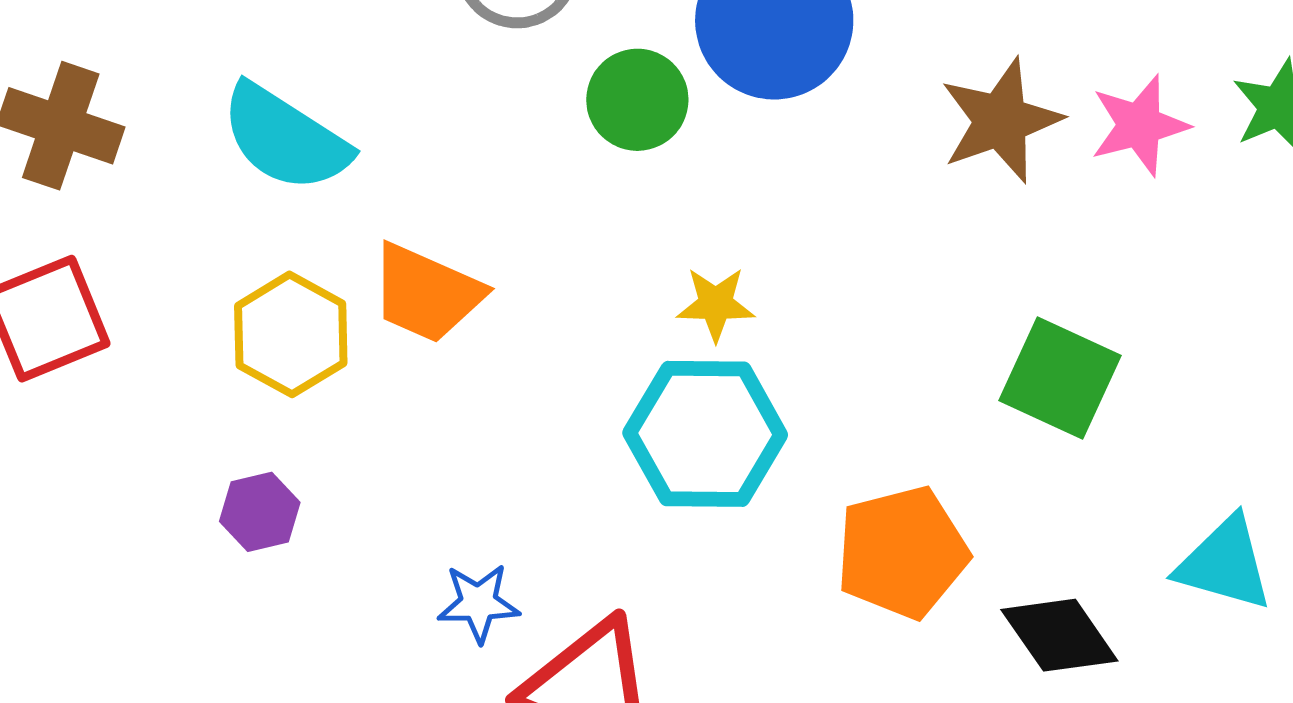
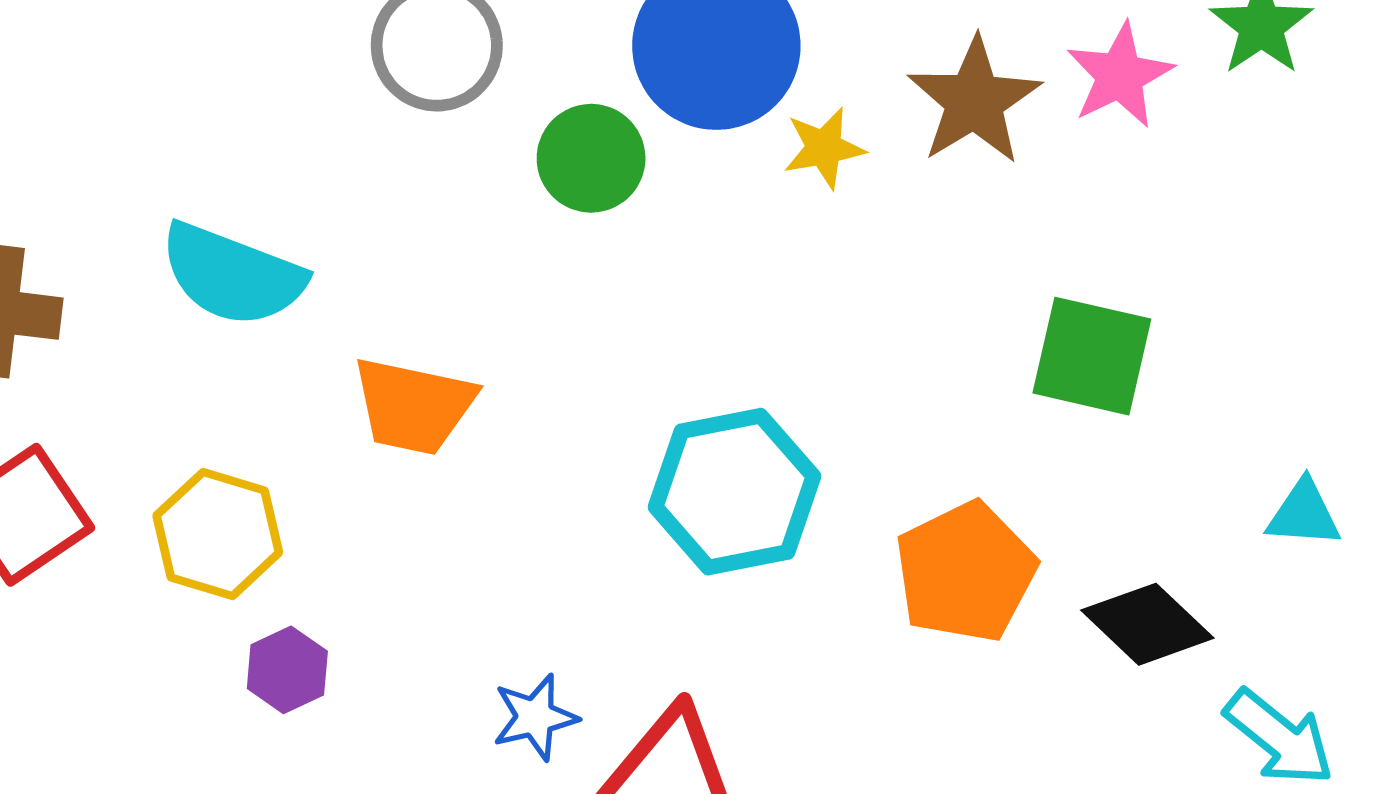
yellow star: (716, 304) -> (824, 148), moved
yellow hexagon: (291, 334) -> (218, 534), moved
cyan triangle: (1225, 564) -> (1304, 514), size x0.7

